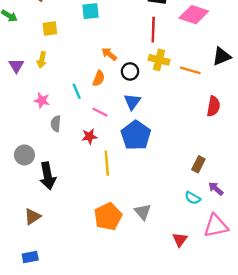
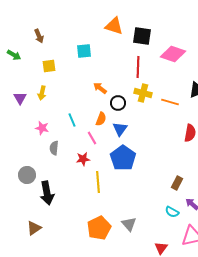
orange semicircle: (99, 78) -> (101, 119), moved
pink line: (100, 112) -> (92, 138), turned 32

